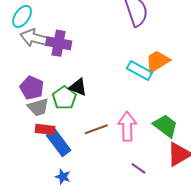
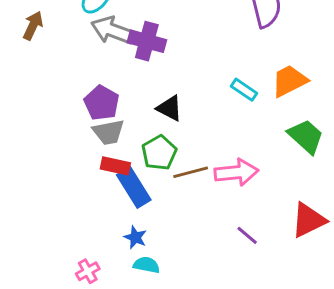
cyan rectangle: (140, 71) -> (244, 90), moved, size x0.7
green pentagon: (64, 98) -> (159, 153), moved
pink arrow: (127, 126) -> (236, 172), turned 80
green trapezoid: (165, 126) -> (306, 136), moved

